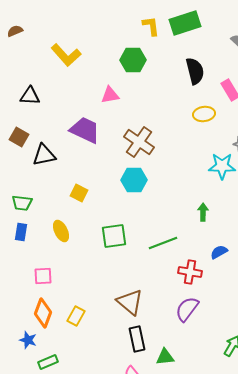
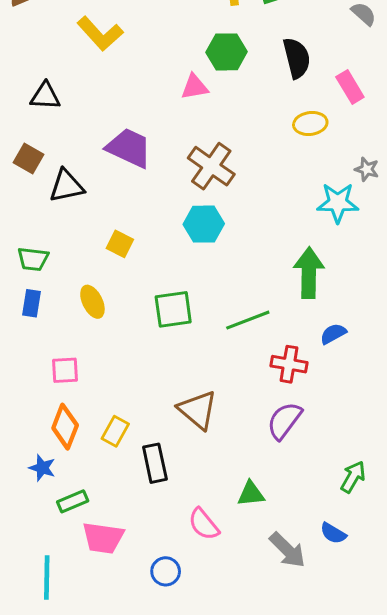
green hexagon: (133, 60) -> (227, 52), moved
pink triangle: (110, 95) -> (195, 87), moved
green arrow: (203, 212) -> (309, 273), size x1.8
black rectangle: (137, 339) -> (155, 463), moved

